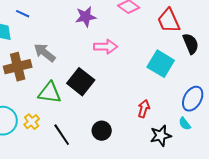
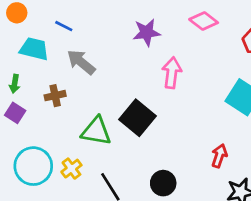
pink arrow: (106, 47) -> (172, 73), turned -85
gray arrow: (45, 53) -> (81, 62), moved
brown cross: (18, 67) -> (55, 96), size x0.6

